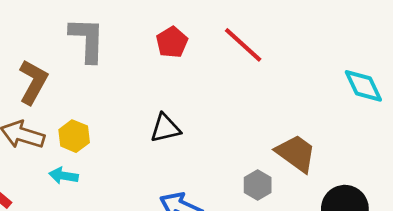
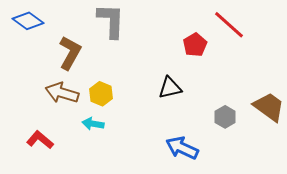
red pentagon: (172, 42) -> (195, 45), moved
gray hexagon: (258, 185) -> (225, 117), moved

